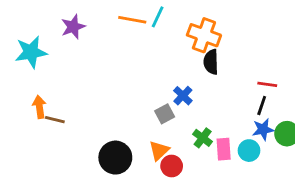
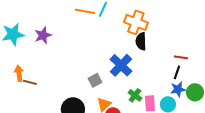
purple star: (73, 27) -> (43, 35), moved
blue cross: (183, 96) -> (121, 65), size x1.6
gray square: (165, 114) -> (95, 80), moved

